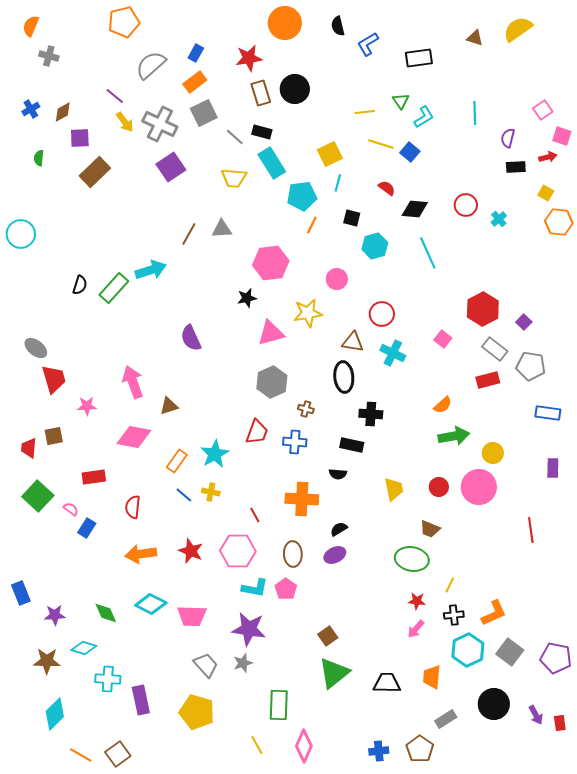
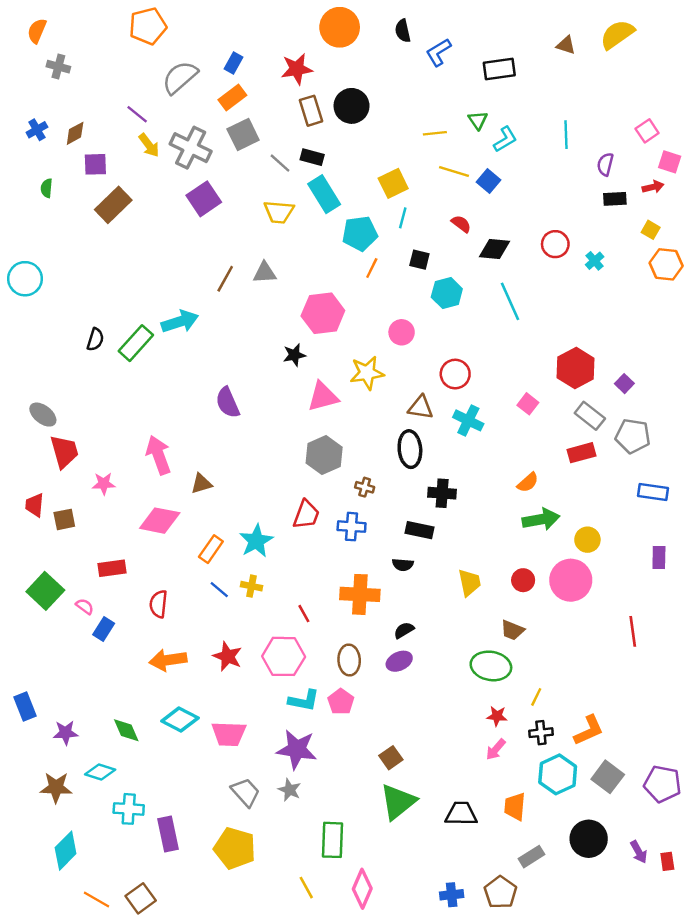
red trapezoid: (29, 448) -> (35, 505), moved
gray star: (243, 663) -> (290, 790), turned -30

